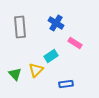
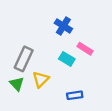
gray rectangle: (20, 27) -> (24, 59), moved, turned 30
cyan rectangle: (51, 56) -> (67, 59), moved, turned 64

